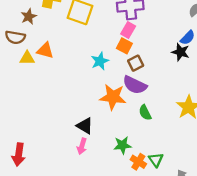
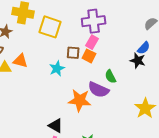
cyan star: (100, 61) -> (57, 69), moved
brown square: (136, 63) -> (73, 53), moved, turned 32
green semicircle: (145, 113) -> (110, 77), moved

